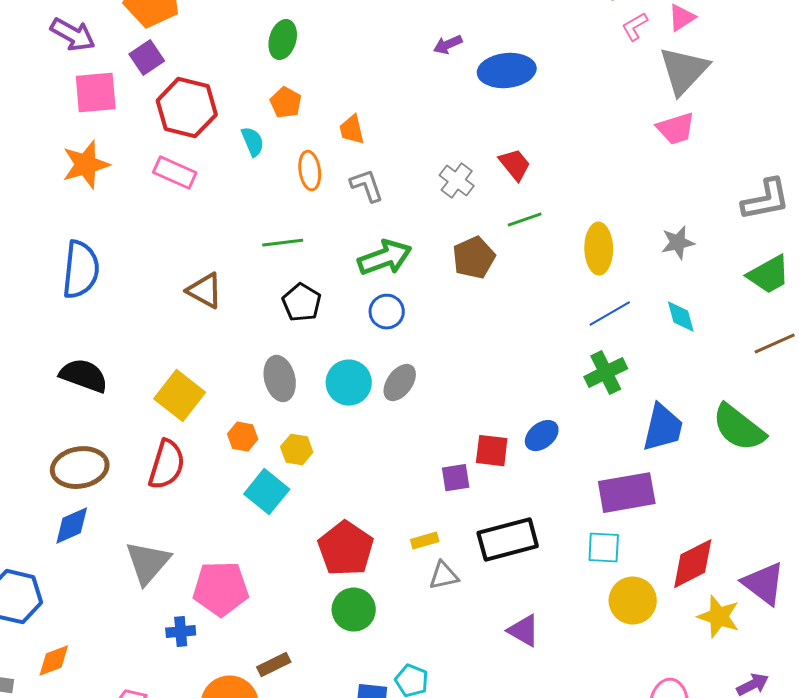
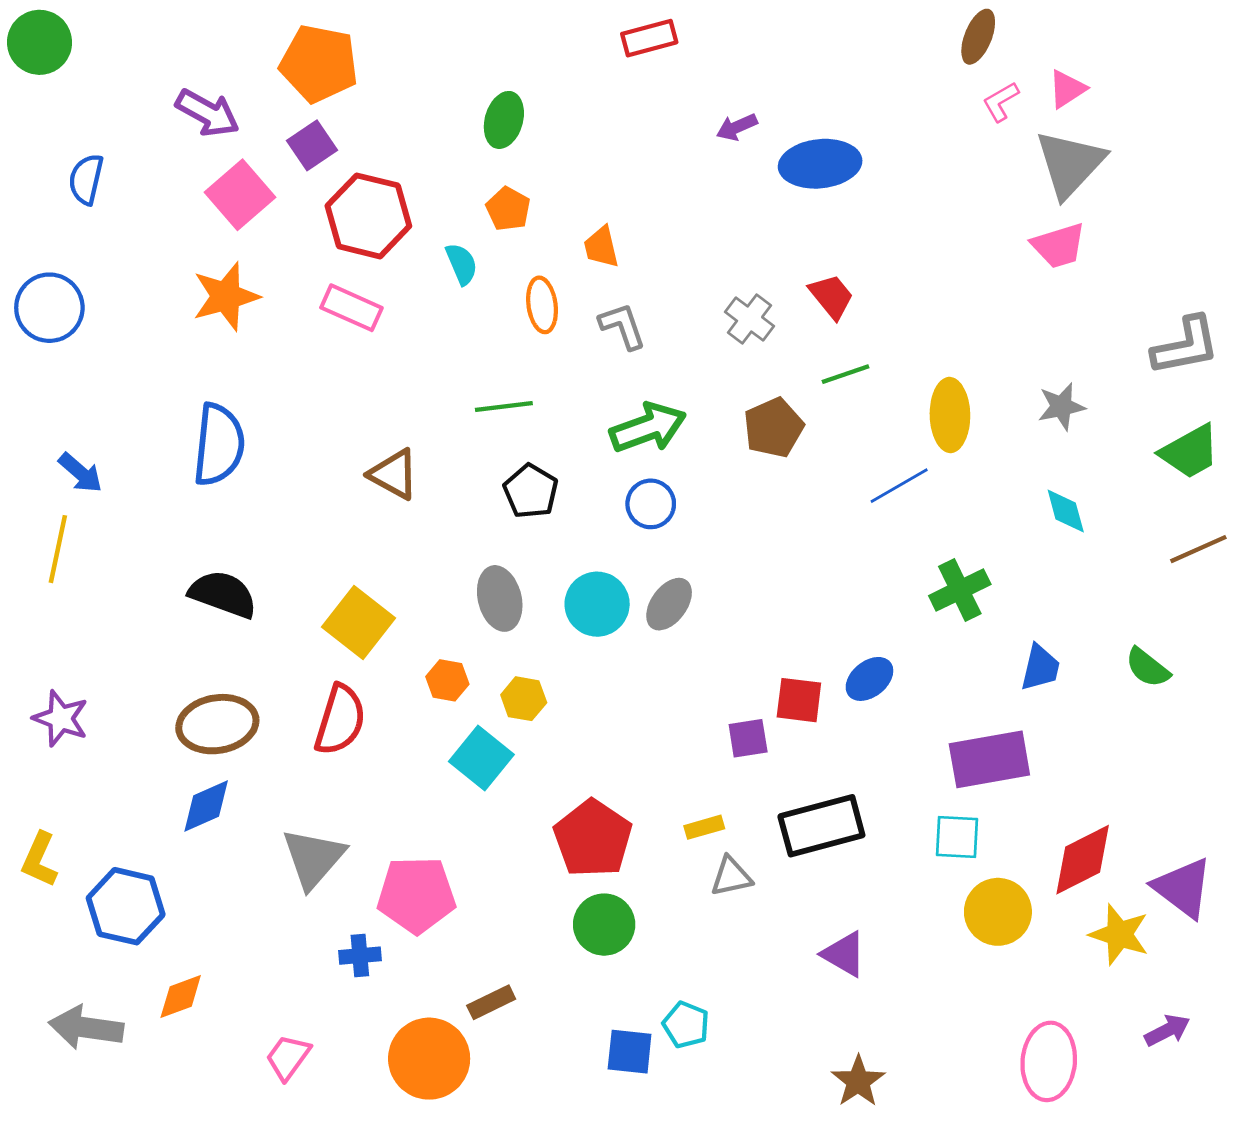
pink square: (96, 93) -> (240, 195), turned -36
blue line: (610, 314) -> (899, 486), moved
blue trapezoid: (663, 428) -> (1040, 668), size x0.7
green semicircle: (739, 428) -> (1148, 668), size x0.6

